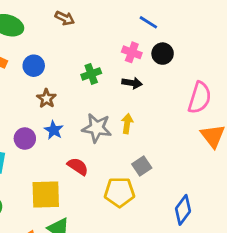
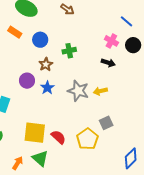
green cross: (91, 74) -> (69, 51), moved
yellow arrow: (127, 124) -> (100, 91), turned -120
purple circle: (25, 139) -> (27, 81), moved
red semicircle: (78, 166) -> (58, 137), moved
yellow pentagon: (119, 192) -> (87, 139), turned 30

